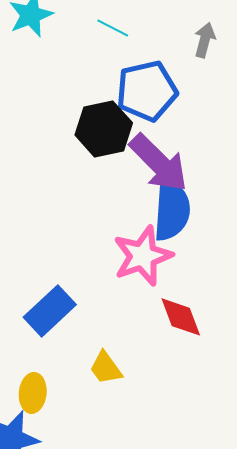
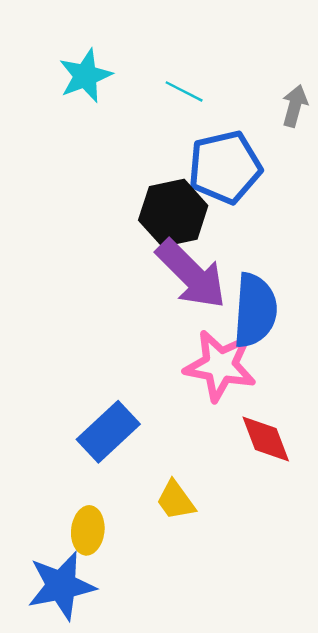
purple arrow: (159, 163) -> (191, 274), moved
pink star: (143, 256) -> (220, 366), turned 30

